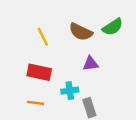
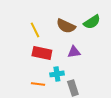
red rectangle: (39, 72) -> (42, 53), moved
orange line: (36, 103) -> (38, 84), moved

